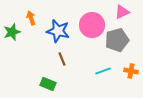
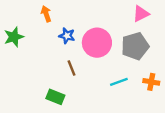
orange arrow: (31, 18) -> (46, 14), moved
pink circle: (92, 25) -> (97, 43), moved
blue star: (58, 31) -> (67, 36), size x0.6

